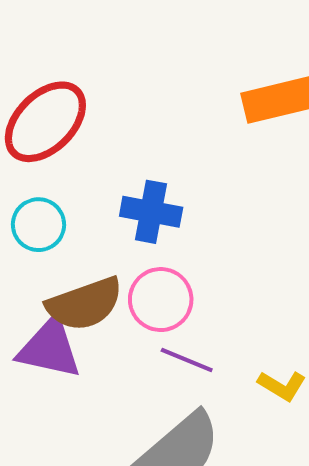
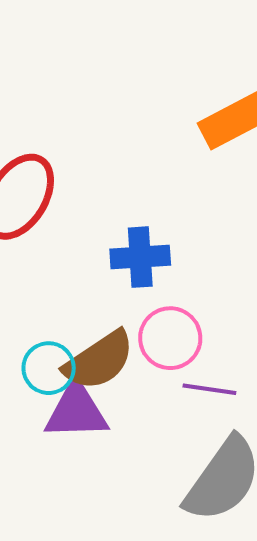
cyan circle: (38, 225) -> (49, 368), moved

